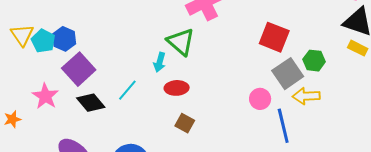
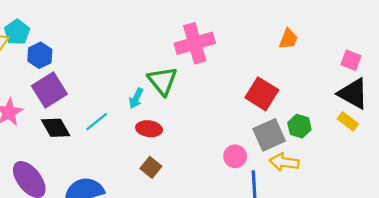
cyan pentagon: (43, 41) -> (17, 32), moved

